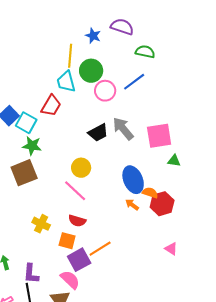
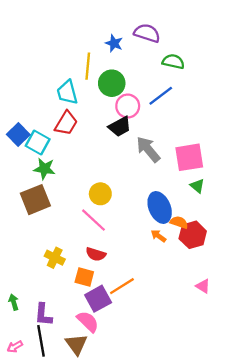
cyan trapezoid: (66, 82) -> (67, 92), moved
black trapezoid: (98, 133) -> (120, 127), moved
green triangle: (174, 161) -> (197, 186), moved, turned 32

